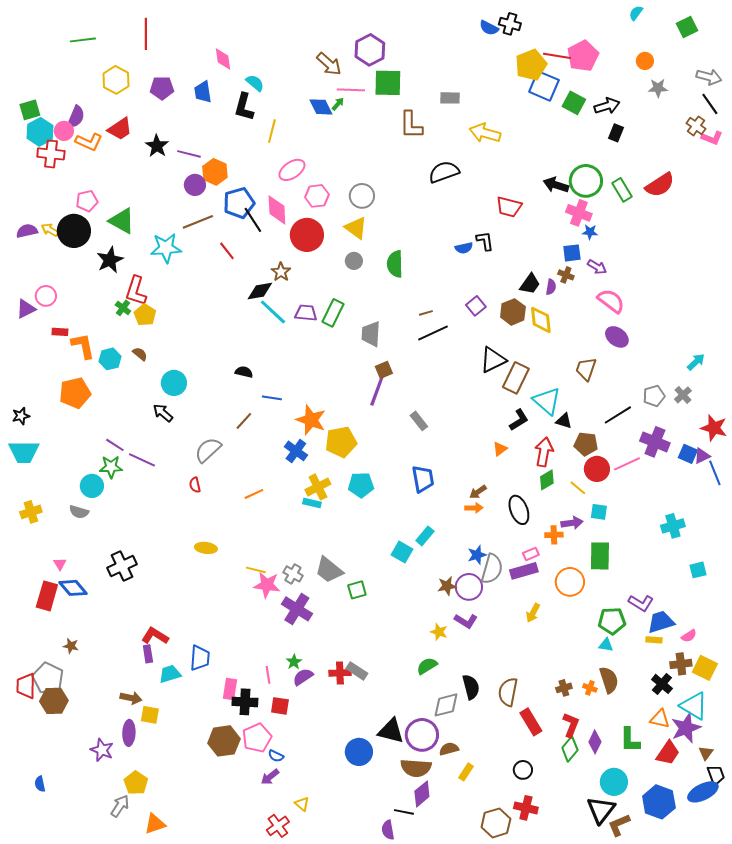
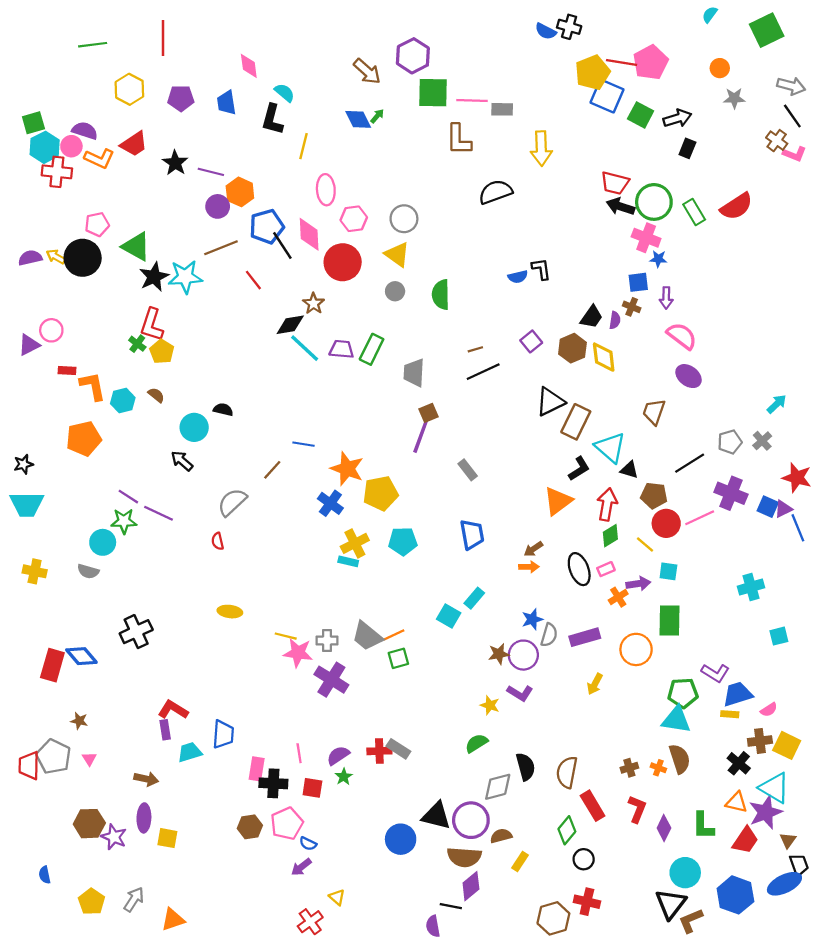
green square: (687, 27) -> (767, 30), size x1.4
pink line: (351, 90) -> (472, 100), moved
purple semicircle: (76, 117) -> (85, 131), turned -95
yellow arrow: (485, 133) -> (541, 148), turned -108
pink ellipse: (292, 170) -> (326, 190), turned -60
red trapezoid: (509, 207) -> (615, 183), moved
black star: (110, 260) -> (154, 277), moved
purple arrow: (597, 267) -> (666, 298), turned 60
black semicircle: (244, 372) -> (223, 410), moved
orange triangle: (500, 449) -> (558, 501), size x1.8
orange line: (254, 494) -> (394, 635), moved
yellow cross: (31, 512) -> (35, 571), turned 30
orange cross: (554, 535) -> (618, 597), turned -30
pink rectangle: (531, 554) -> (606, 569), moved
pink triangle: (60, 564) -> (89, 759), moved
gray semicircle: (492, 569) -> (549, 635), size x0.7
gray cross: (293, 574) -> (327, 641), turned -30
cyan triangle: (606, 645) -> (676, 720), size x1.8
green star: (294, 662) -> (344, 777), moved
brown hexagon: (54, 701) -> (89, 824), moved
yellow square: (150, 715) -> (167, 838), moved
brown hexagon: (224, 741) -> (250, 827), size x0.7
green diamond: (570, 749) -> (567, 830), moved
yellow pentagon: (136, 783) -> (92, 902), moved

